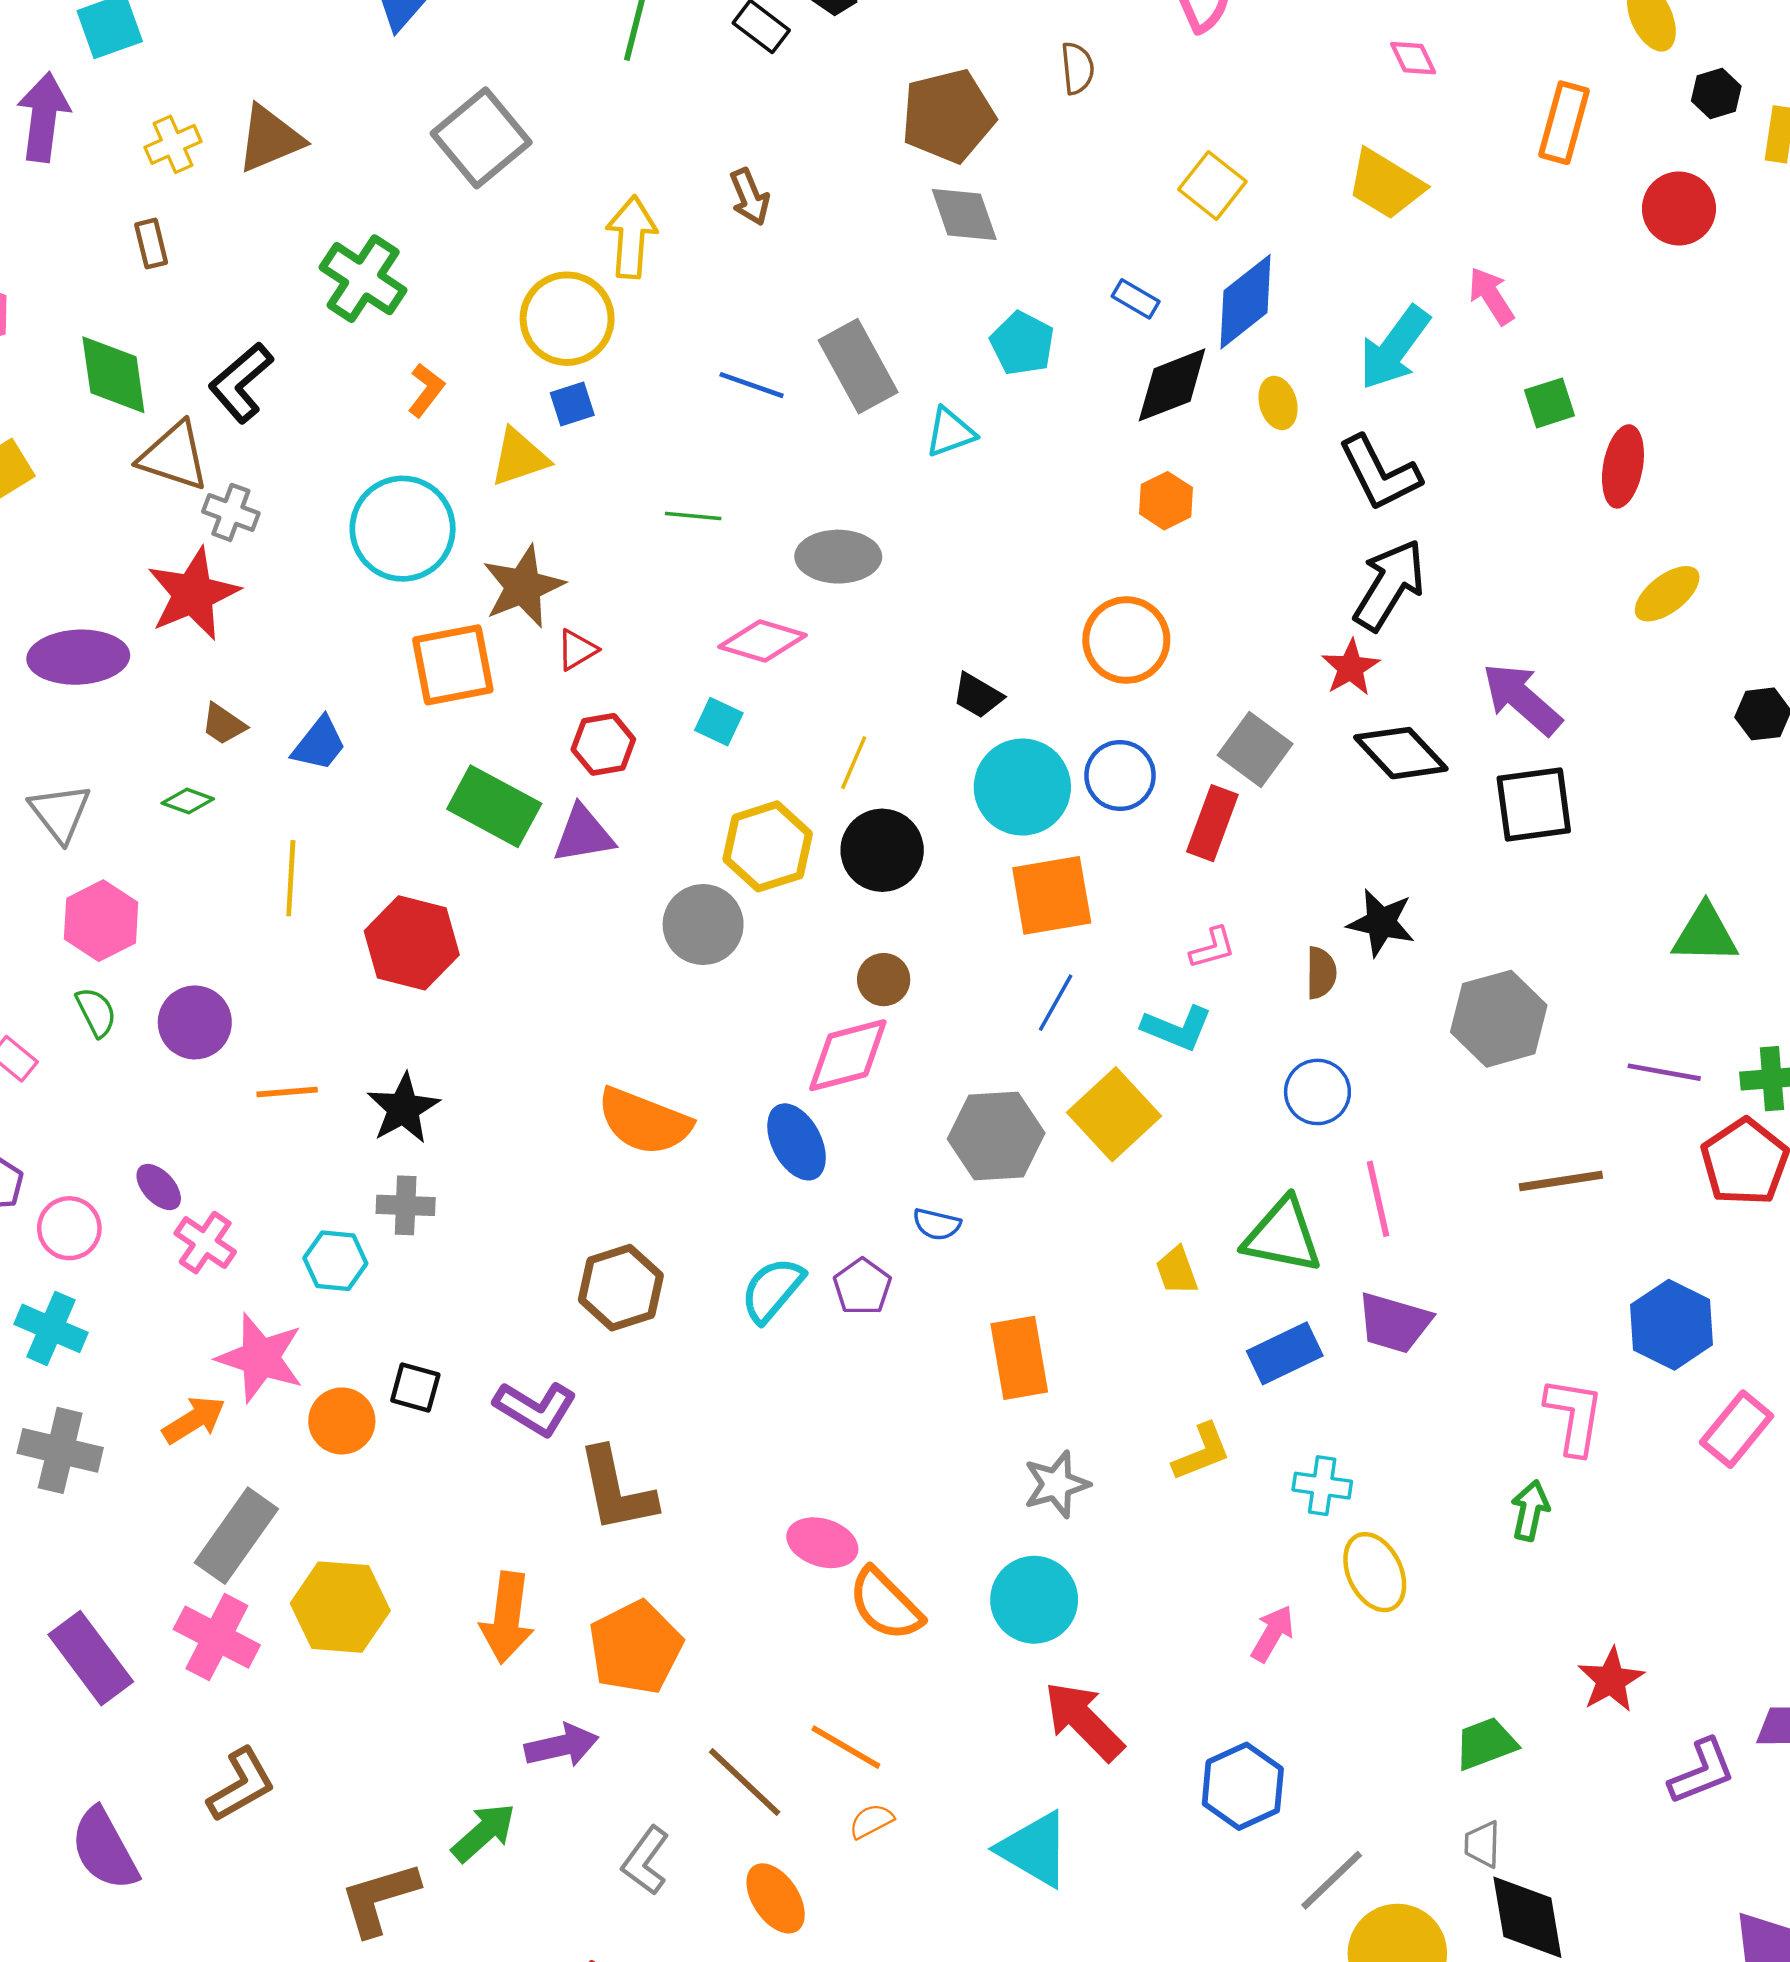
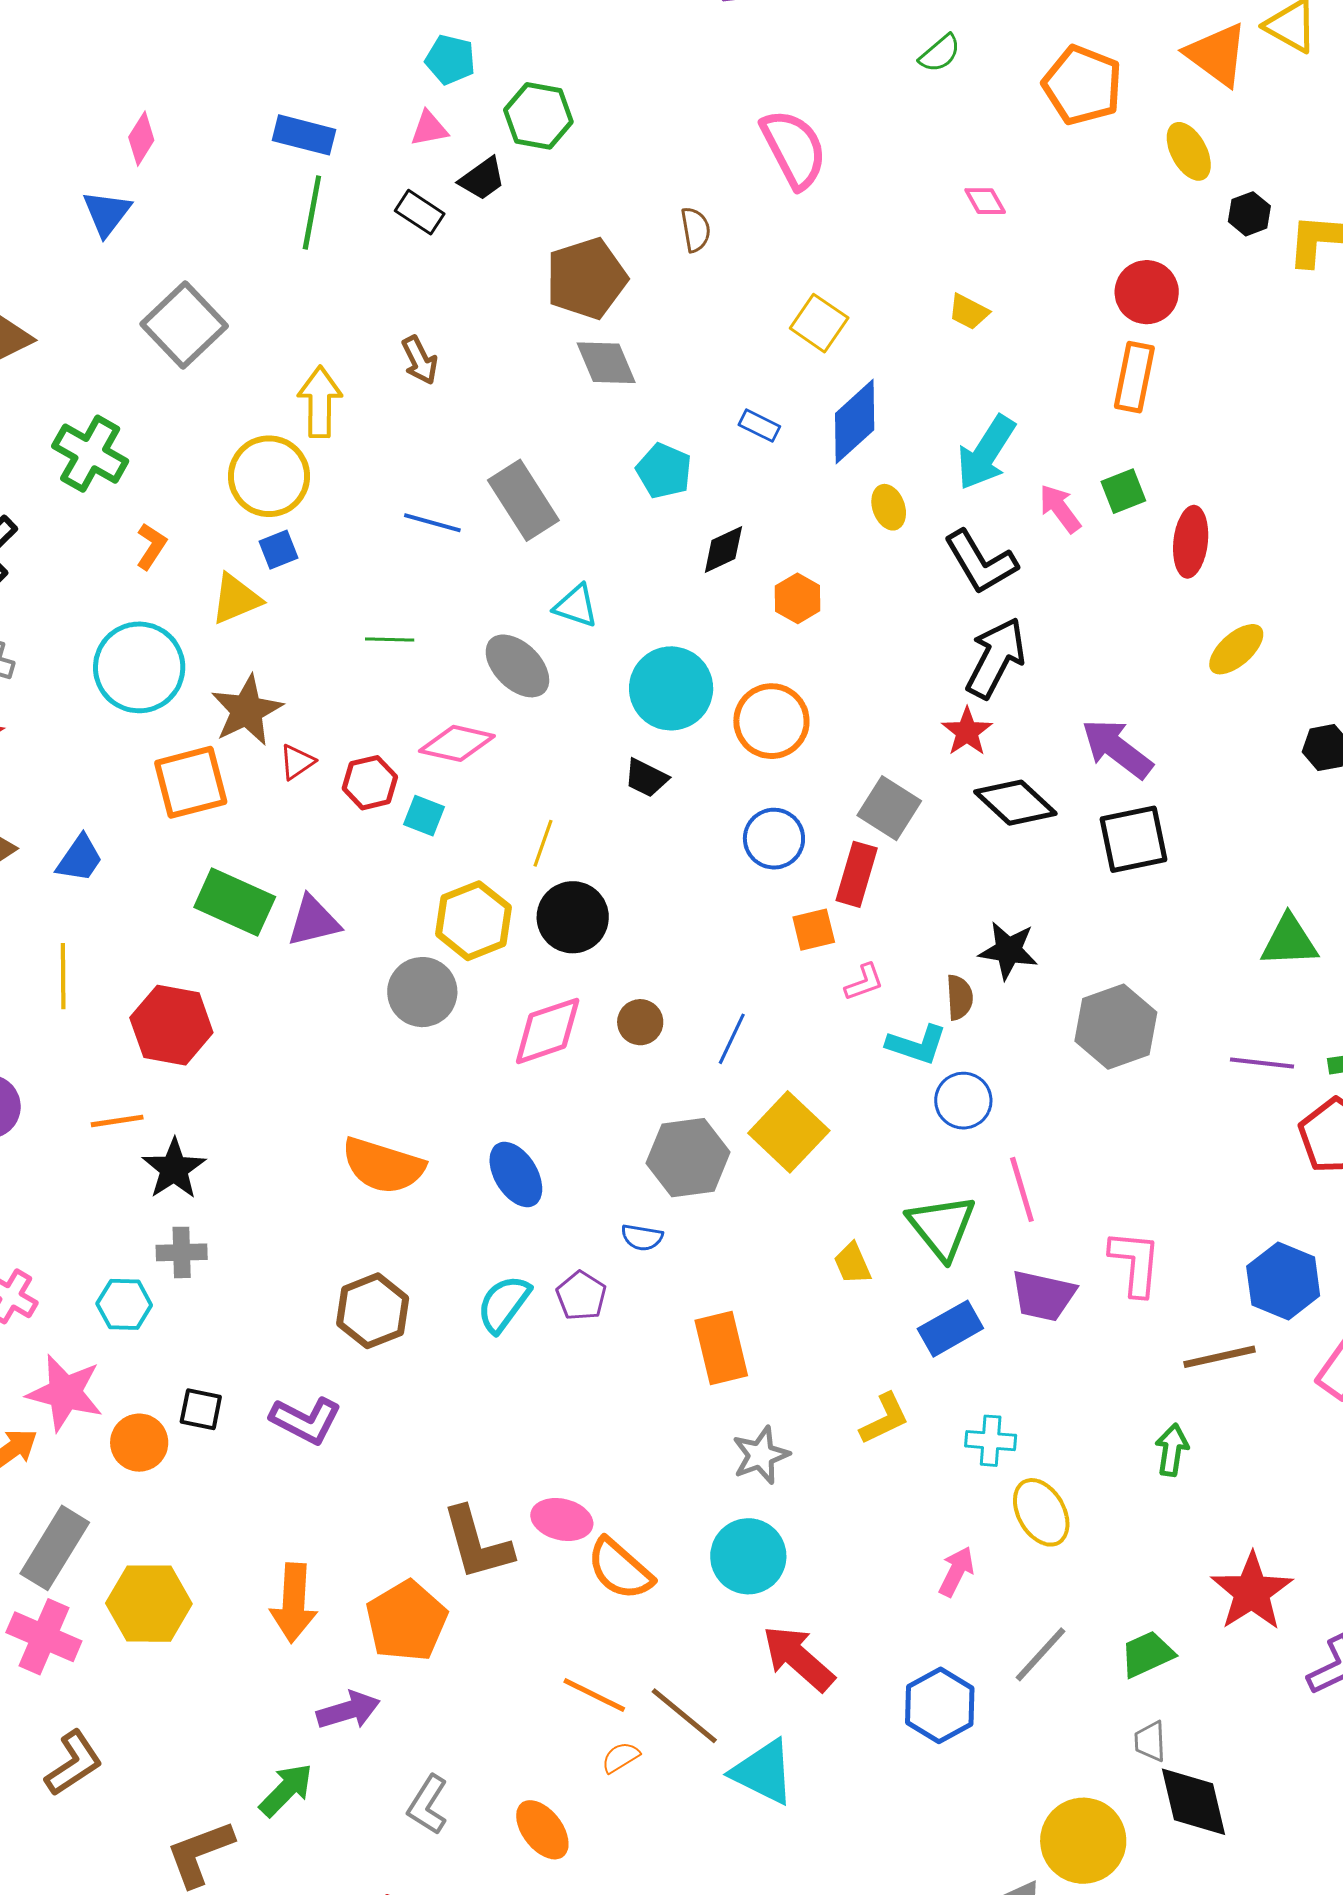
orange rectangle: (1564, 123) -> (1134, 377), moved
yellow trapezoid: (1386, 184) -> (969, 312), size x0.6
red circle: (1679, 209) -> (1147, 292), moved
pink arrow: (1491, 296) -> (1060, 509), moved
black diamond: (1172, 385) -> (723, 549), moved, size x0.7
cyan triangle: (950, 432) -> (576, 606), moved, turned 42
gray ellipse: (838, 557) -> (517, 666), turned 48
red hexagon: (603, 744) -> (370, 783), moved
cyan circle: (1022, 787) -> (671, 688), moved
orange square: (1052, 895) -> (814, 930), moved, size x0.6
brown circle: (884, 980) -> (640, 1022), moved
cyan L-shape: (1177, 1028) -> (917, 1045), moved
pink diamond: (848, 1055) -> (548, 1031), moved
orange line: (287, 1092) -> (117, 1121), moved
brown line: (1561, 1181) -> (1220, 1357), moved
green triangle: (1283, 1236) -> (942, 1227), turned 44
pink L-shape: (1574, 1416) -> (1135, 1263), moved
brown L-shape: (617, 1490) -> (477, 1543), moved
red star: (1611, 1680) -> (1252, 1592), size x1.4
brown line: (745, 1782) -> (684, 1716), moved
gray line: (1332, 1880) -> (1041, 1654), moved

